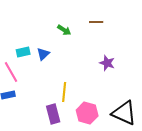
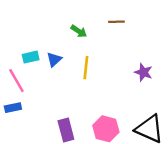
purple star: (107, 63) -> (144, 72), moved
yellow line: (64, 92) -> (86, 68), moved

